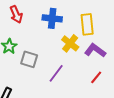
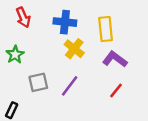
yellow cross: (70, 43) -> (74, 49), moved
gray square: (29, 59) -> (38, 82), moved, turned -30

